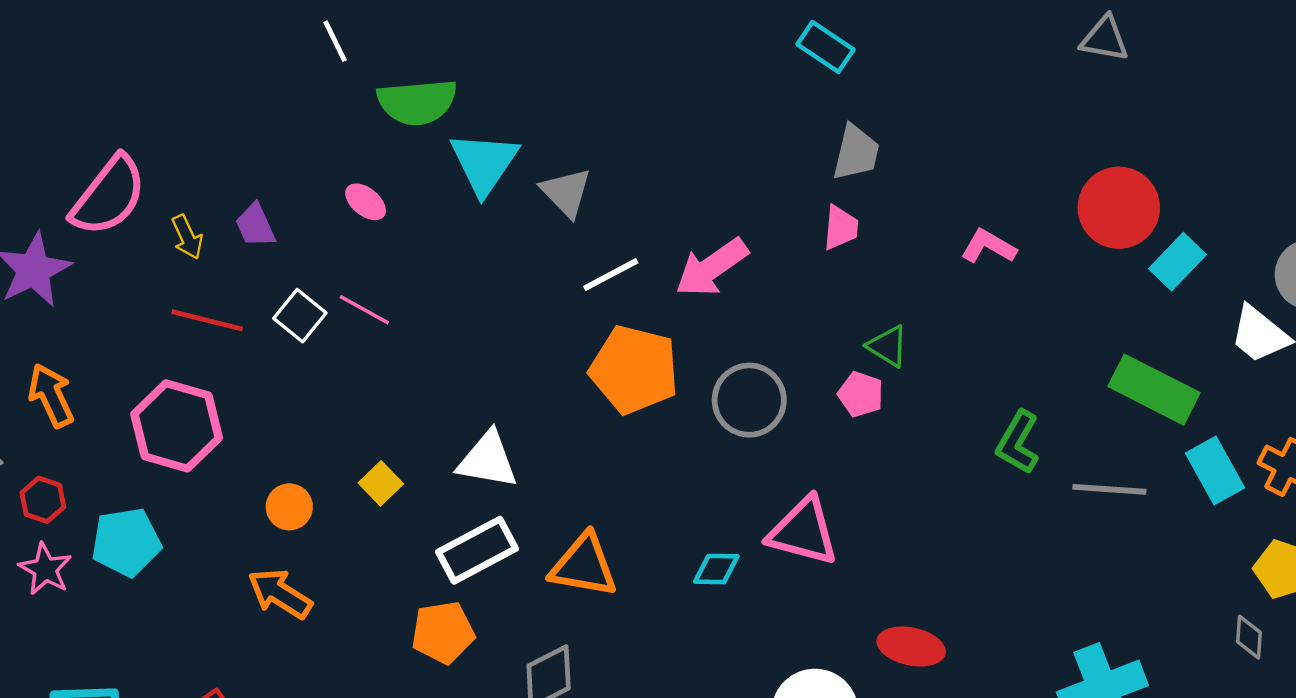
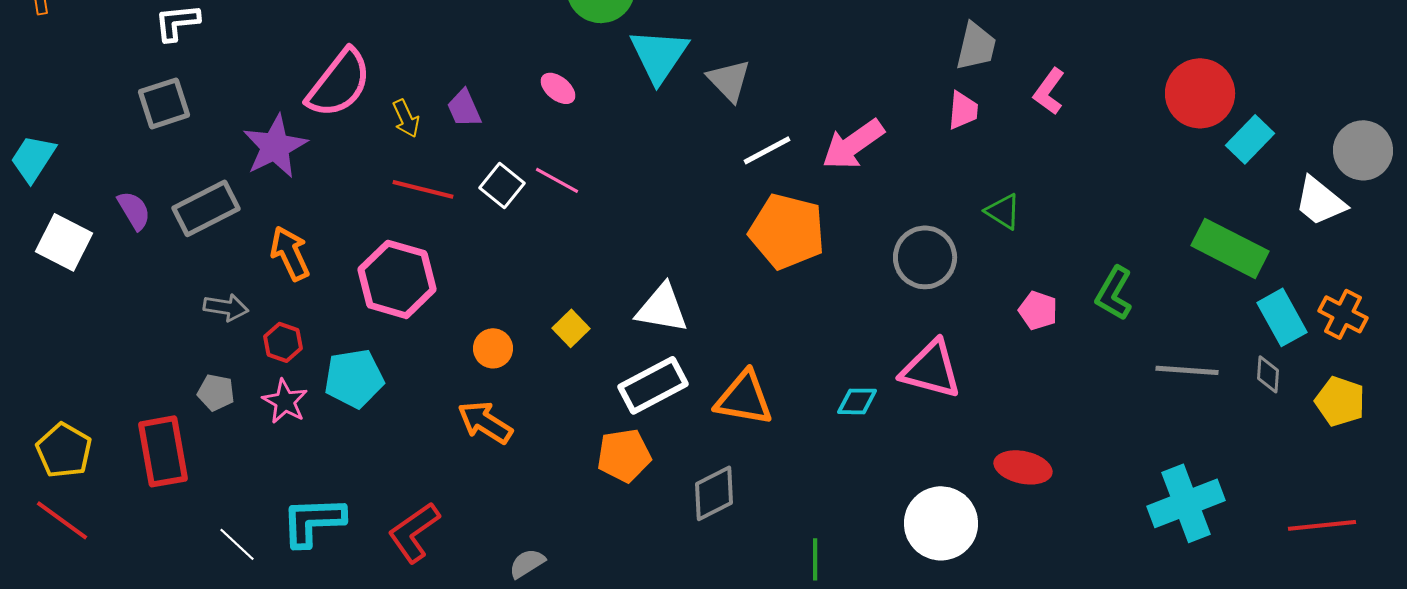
pink L-shape: (989, 246) -> (1049, 91), moved, turned -84
pink pentagon: (861, 394) -> (1038, 310), moved
gray circle: (749, 400) -> (925, 257), moved
gray line: (1109, 489) -> (1187, 370), moved
gray diamond: (1249, 637) -> (1268, 374), moved

